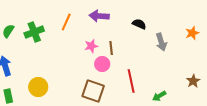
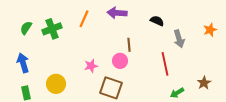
pink star: (91, 46) -> (91, 66), moved
red line: (131, 81) -> (165, 64), moved
brown star: (193, 81) -> (204, 83), moved

